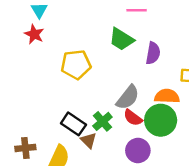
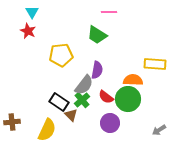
purple semicircle: (153, 53) -> (97, 70), moved
gray semicircle: (128, 97) -> (84, 85), moved
brown cross: (25, 148) -> (12, 122), moved

